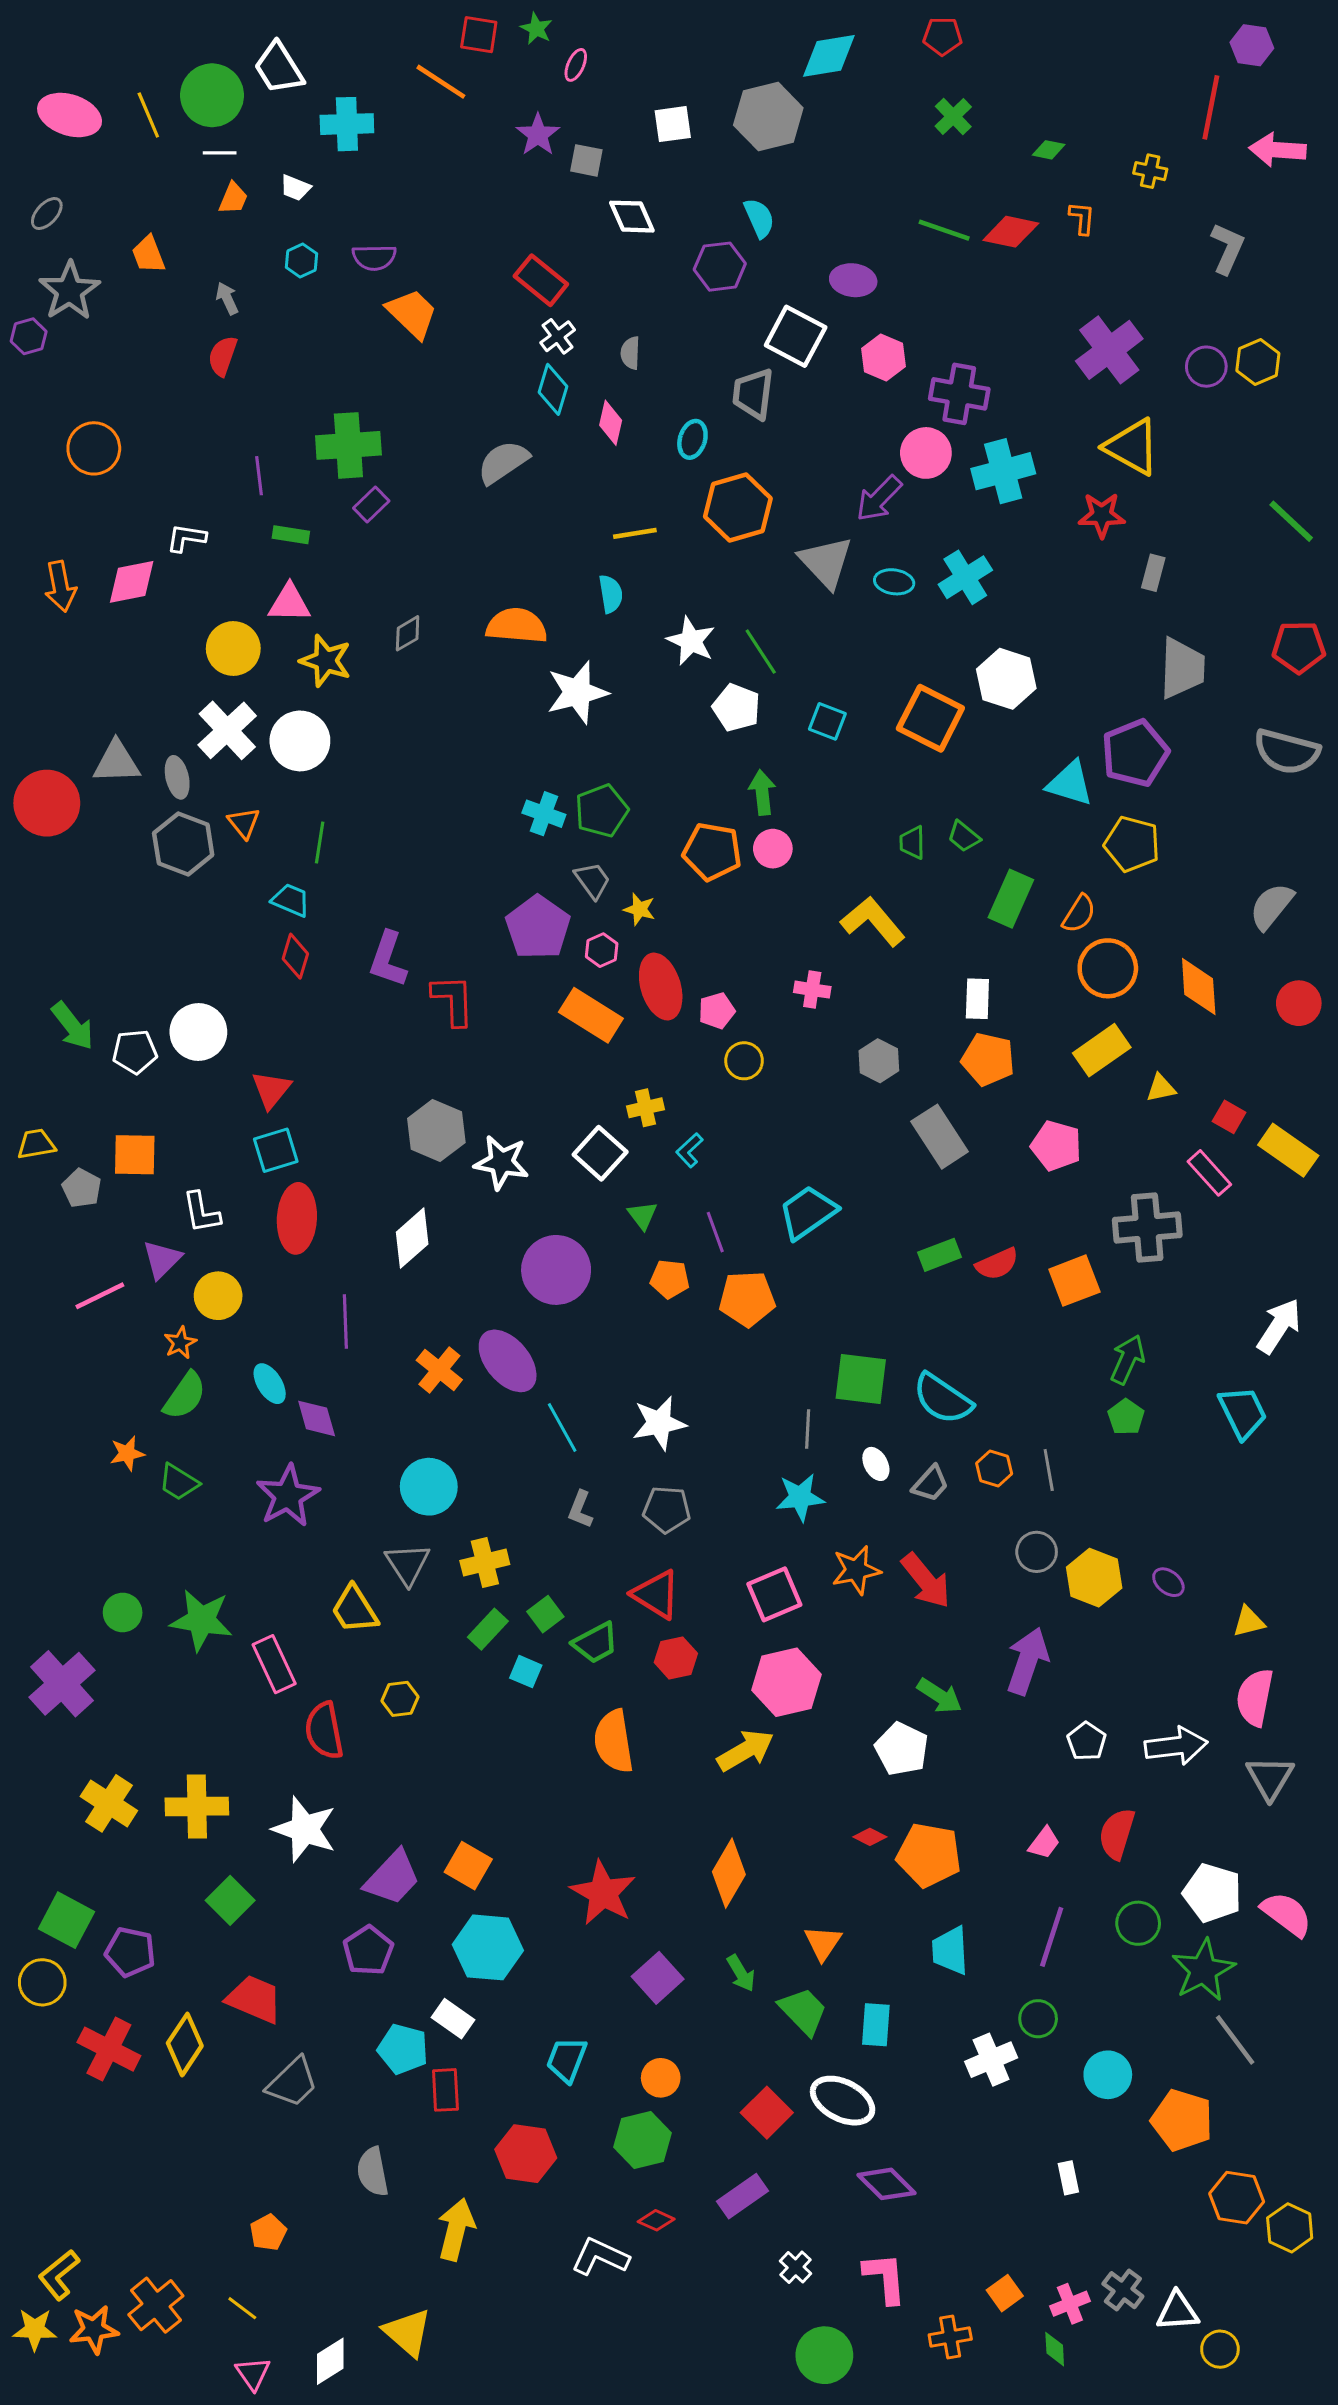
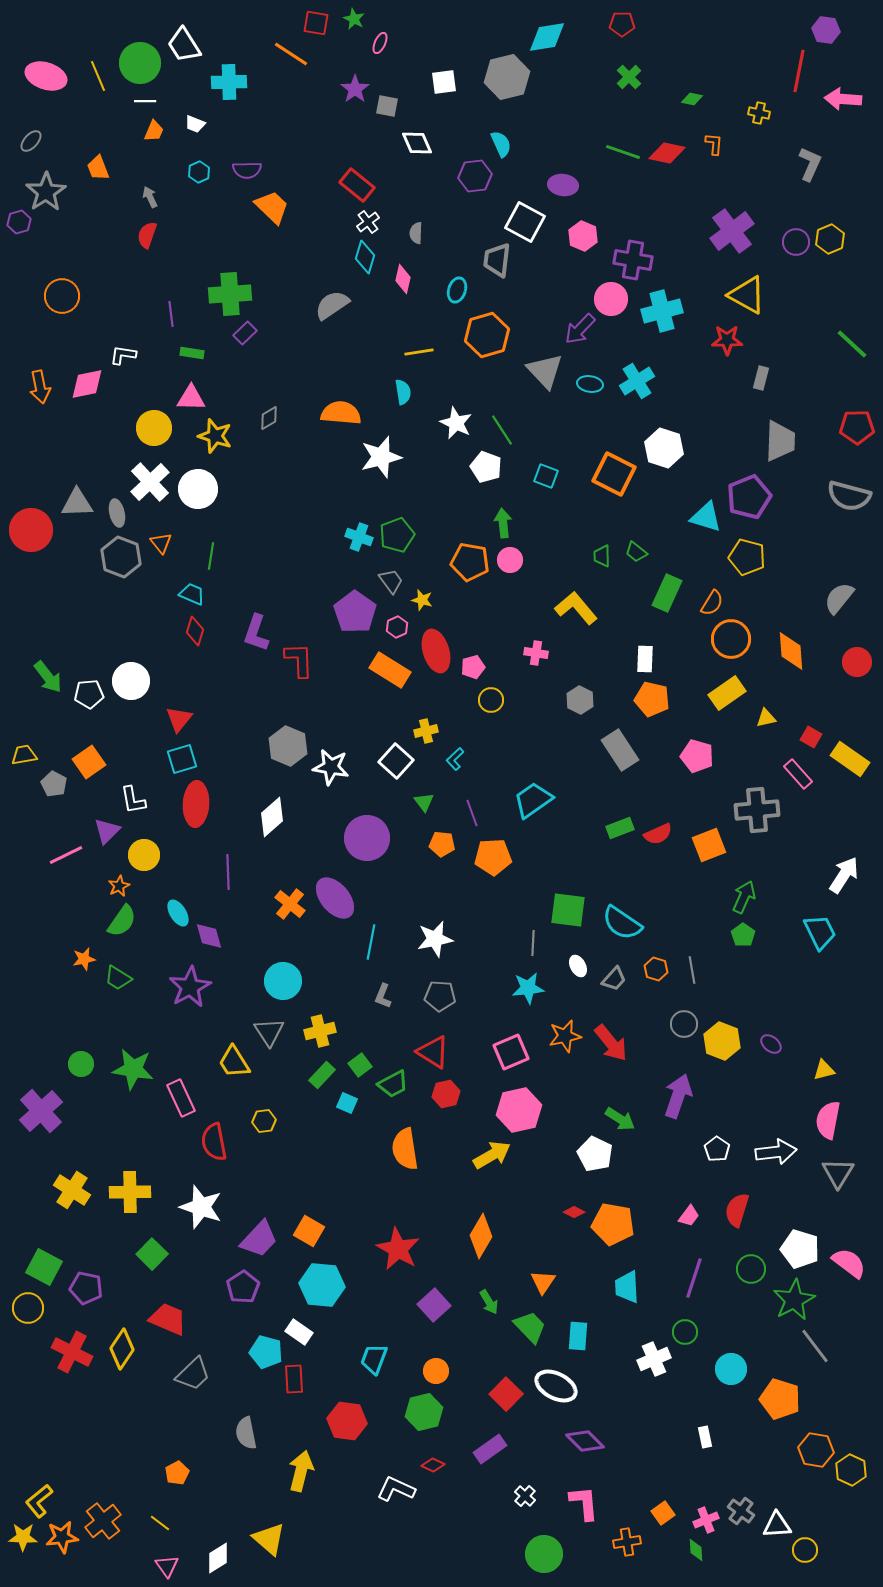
orange square: (135, 1155) -> (89, 762), turned -36
cyan line: (562, 1428) -> (371, 942), turned 40

